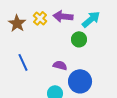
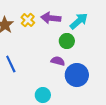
purple semicircle: (60, 65) -> (58, 61), moved
blue circle: (80, 81) -> (77, 75), moved

